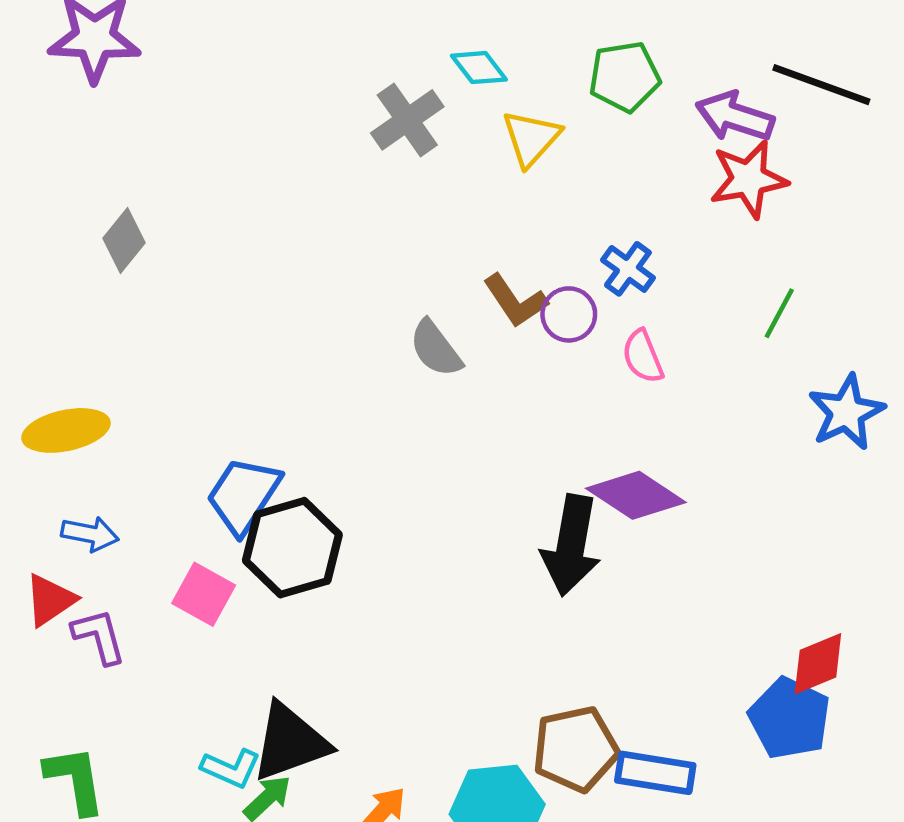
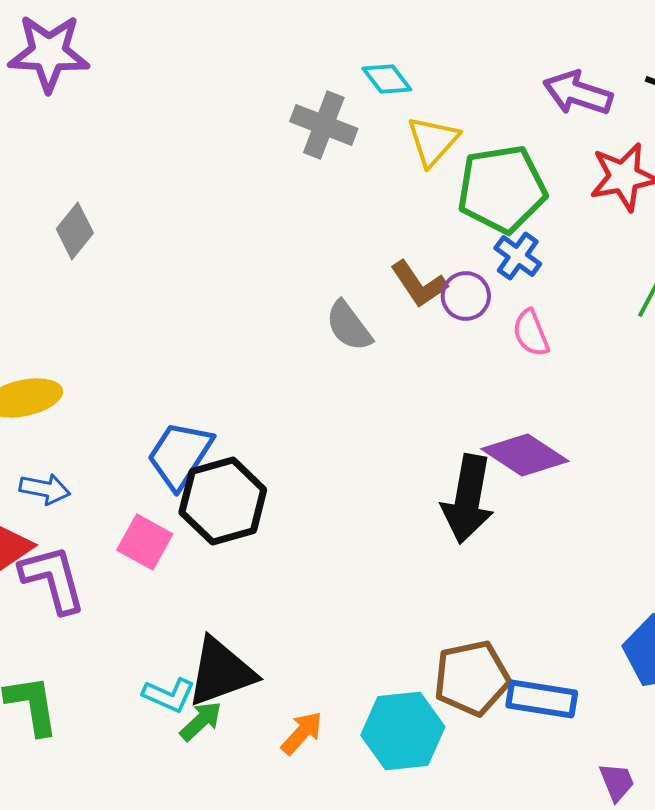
green pentagon: (625, 77) -> (502, 189), moved, size x1.4
purple arrow: (735, 116) -> (578, 93), moved
gray cross: (407, 120) -> (324, 125), turned -34
purple L-shape: (99, 636) -> (53, 579), size x1.4

